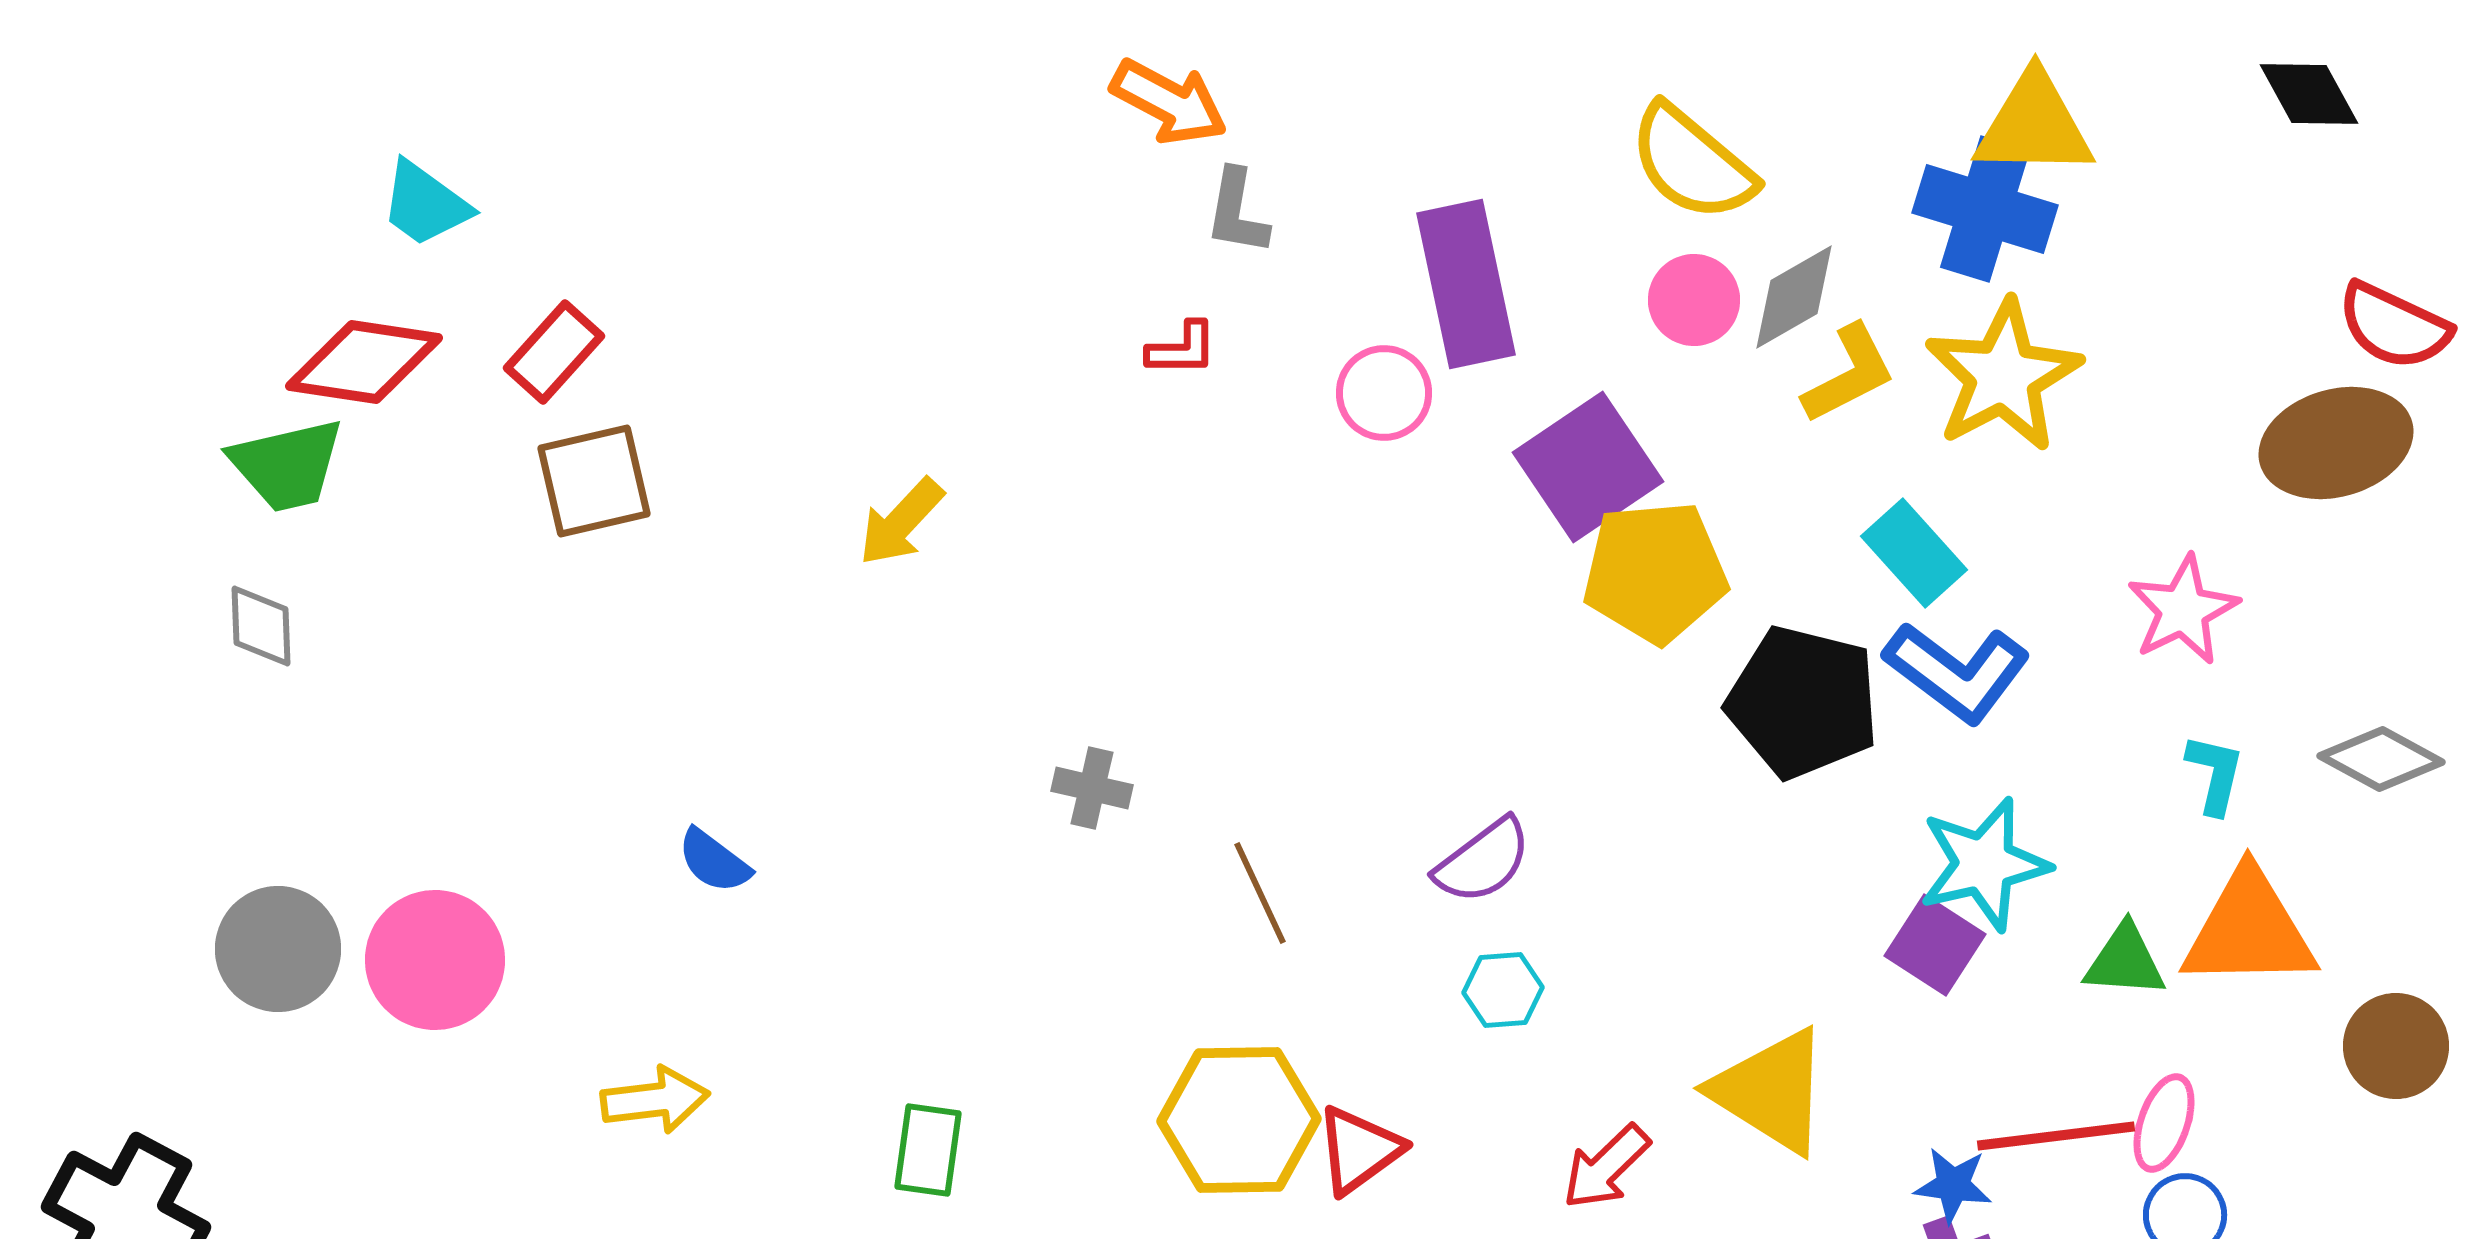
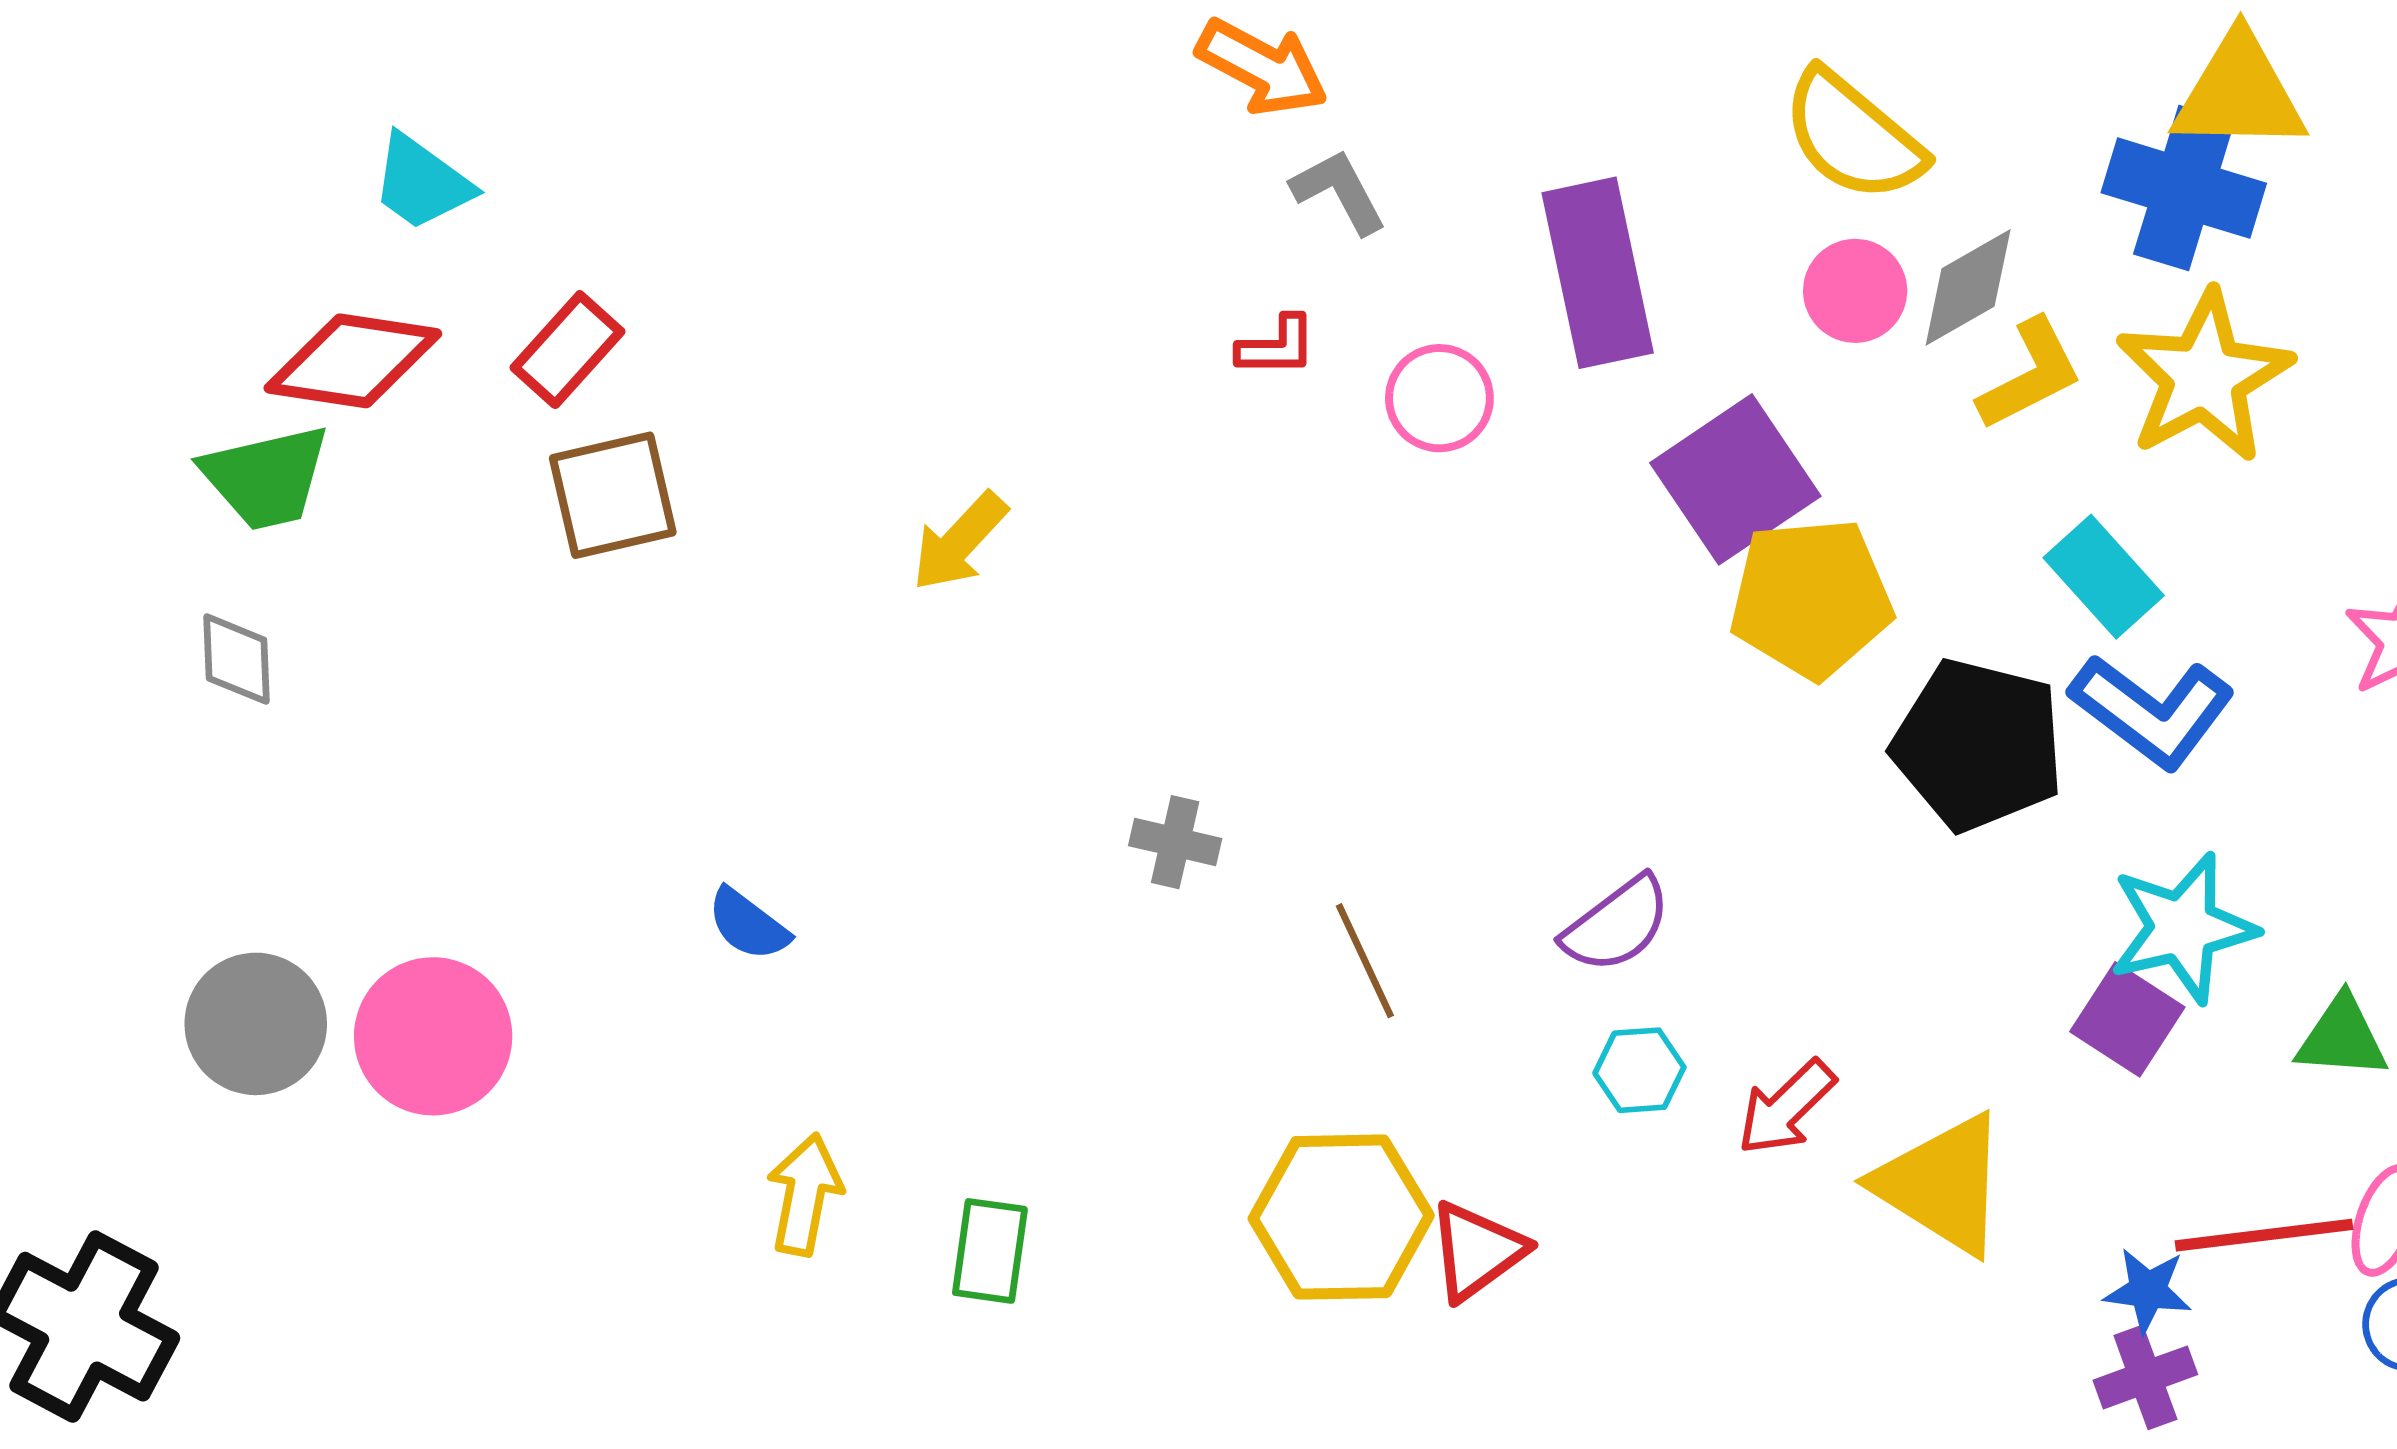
gray L-shape: (1237, 212) -> (1339, 191), turned 142
pink circle: (1384, 393) -> (1439, 398), moved
yellow arrow: (655, 1100) -> (805, 1194), moved, turned -72
red arrow: (1606, 1167) -> (1786, 1107), moved

